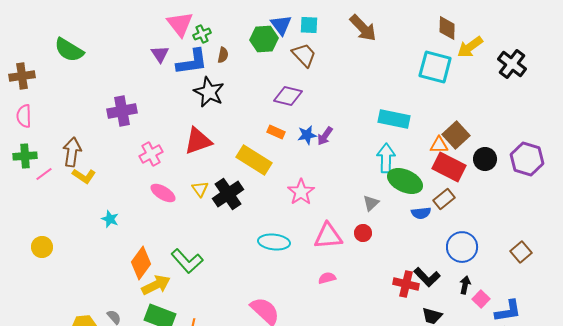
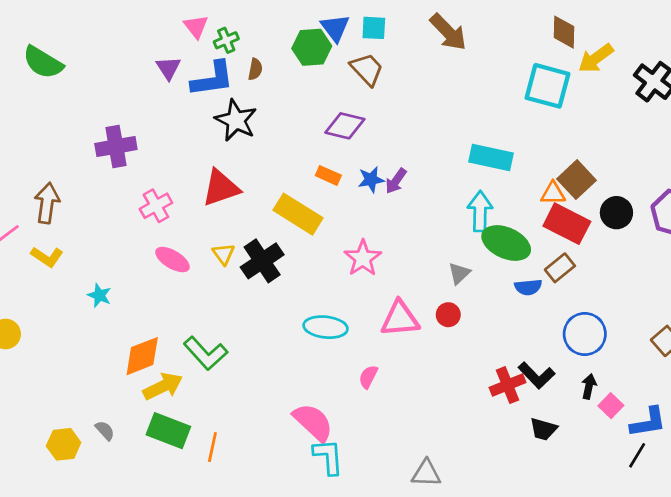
pink triangle: (180, 24) -> (196, 27), size x0.7
yellow L-shape: (84, 176) -> (47, 257), moved
orange diamond: (141, 263) -> (142, 356), turned 32
pink semicircle: (327, 278) -> (368, 377), moved, turned -48
red cross: (406, 284) -> (508, 385), turned -35

